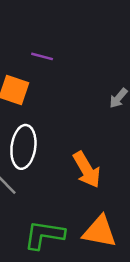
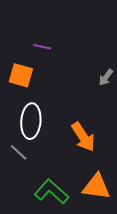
green L-shape: (44, 235) -> (52, 192), turned 36

